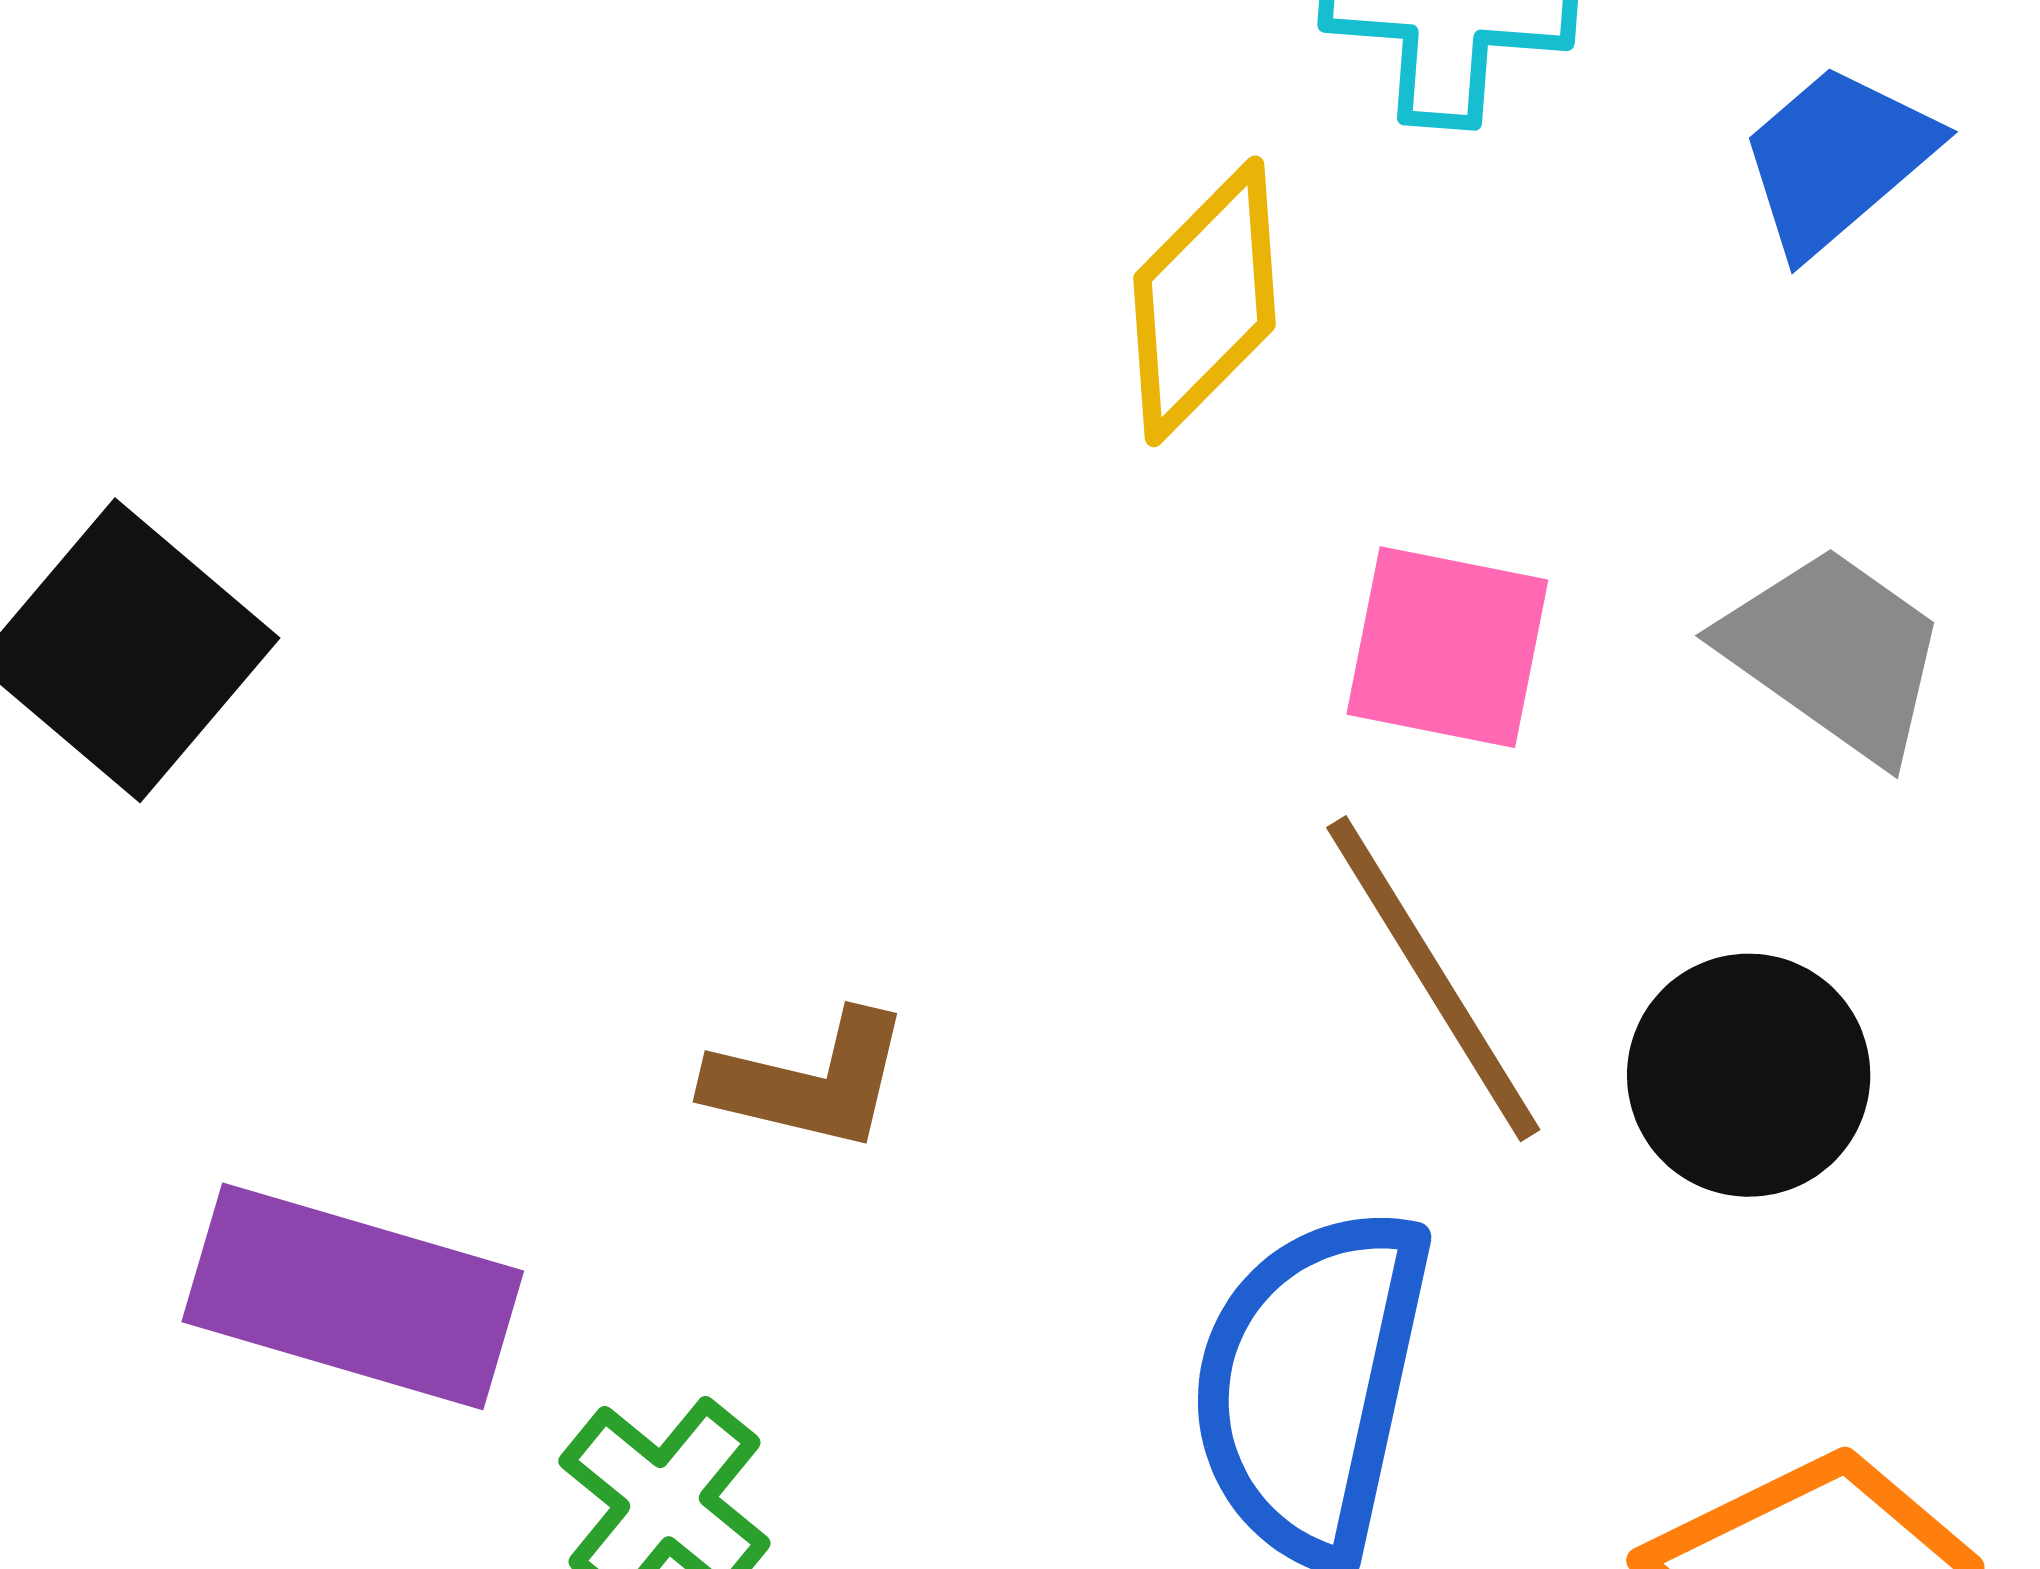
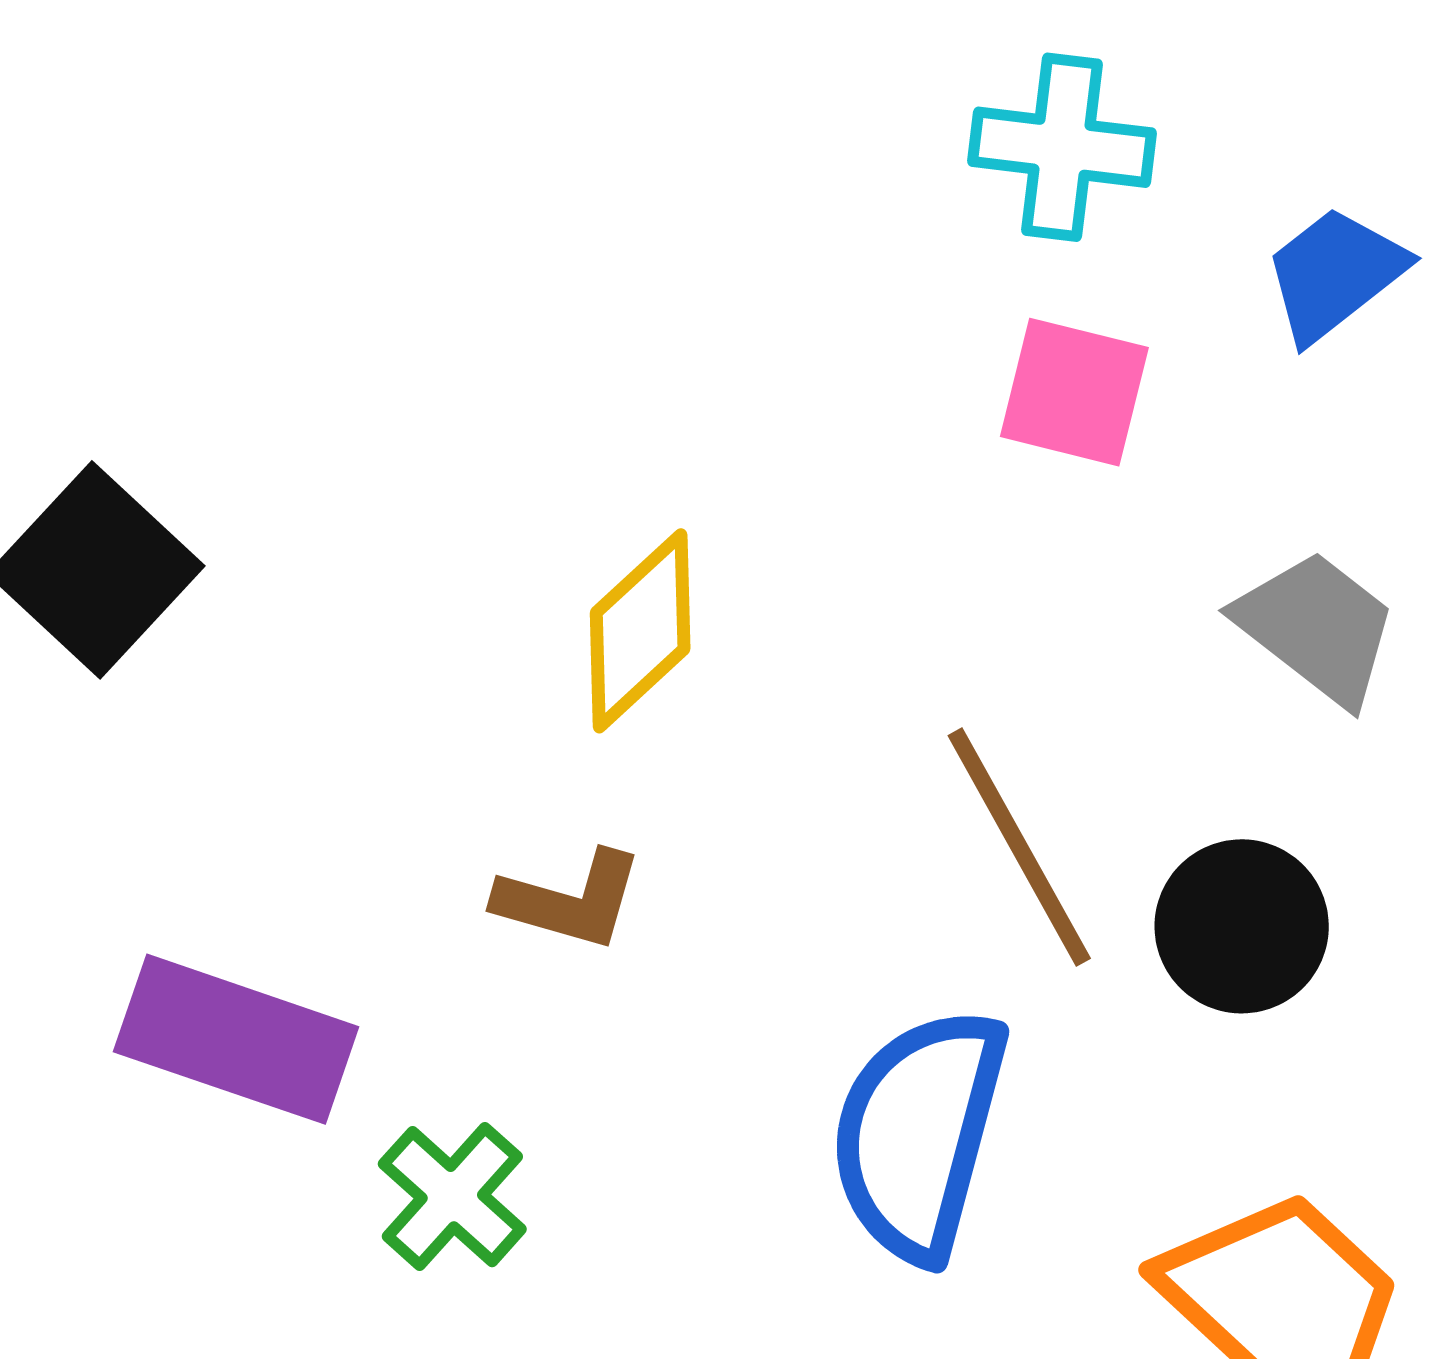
yellow diamond: (1205, 301) -> (640, 631), moved
pink square: (1447, 647) -> (1074, 392), moved

